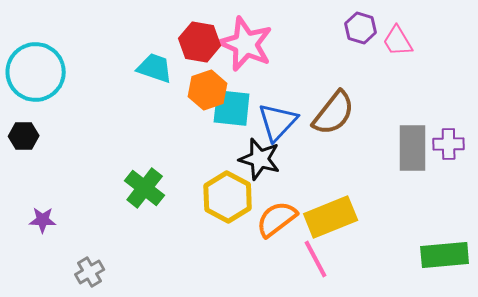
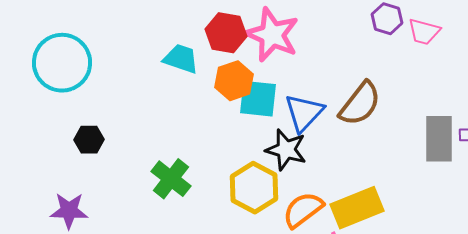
pink trapezoid: (398, 41) -> (424, 32), turned -44
black hexagon: (24, 136) -> (89, 140), moved
purple star: (43, 220) -> (69, 211), size x1.4

